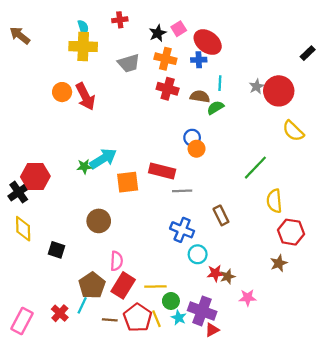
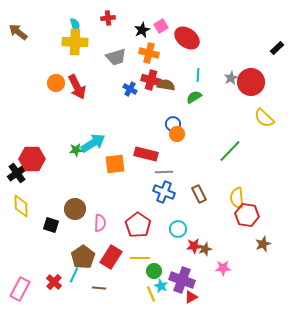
blue cross: (199, 60) -> (130, 89), moved, turned 32
brown semicircle: (200, 96) -> (166, 85), moved
yellow semicircle: (274, 201) -> (237, 198), moved
brown circle: (99, 221) -> (75, 209), moved
blue cross: (182, 230) -> (164, 192), moved
red hexagon: (291, 232) -> (247, 215), moved
pink semicircle: (116, 261) -> (100, 223), moved
brown star: (279, 263) -> (263, 244), moved
red pentagon: (138, 318) -> (138, 225), moved
yellow line: (156, 319) -> (151, 294), moved

